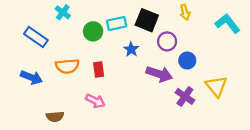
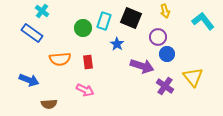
cyan cross: (63, 12) -> (42, 11), moved
cyan rectangle: (117, 24) -> (104, 21), turned -60
purple circle: (167, 41) -> (158, 37), moved
blue arrow: (31, 77) -> (29, 80), moved

